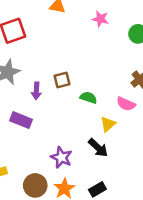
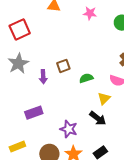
green semicircle: (88, 98) -> (86, 78), turned -32
purple rectangle: (21, 120) -> (34, 113), moved, turned -36

